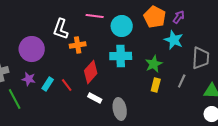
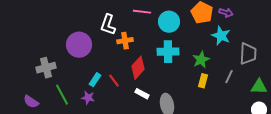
purple arrow: (179, 17) -> (226, 13), turned 72
purple star: (29, 79) -> (88, 98), moved

